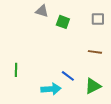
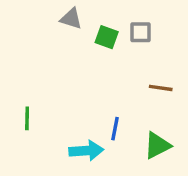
gray square: (98, 19) -> (140, 32), moved
blue line: (68, 76) -> (115, 129), turned 64

